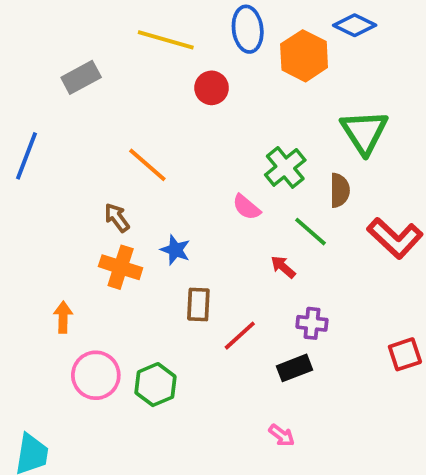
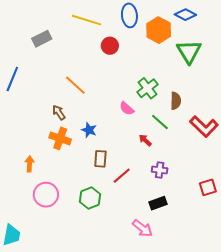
green triangle: (364, 132) -> (189, 52), moved
black rectangle: (294, 368) -> (158, 203), moved
green hexagon: (155, 385) -> (90, 198), moved
pink arrow: (282, 435) -> (142, 228), size x1.5

